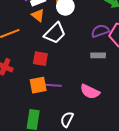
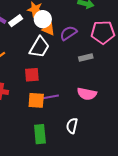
orange triangle: (38, 15) -> (49, 29), moved
purple semicircle: (100, 31) -> (68, 33), moved
orange square: (38, 85) -> (36, 100), turned 30

